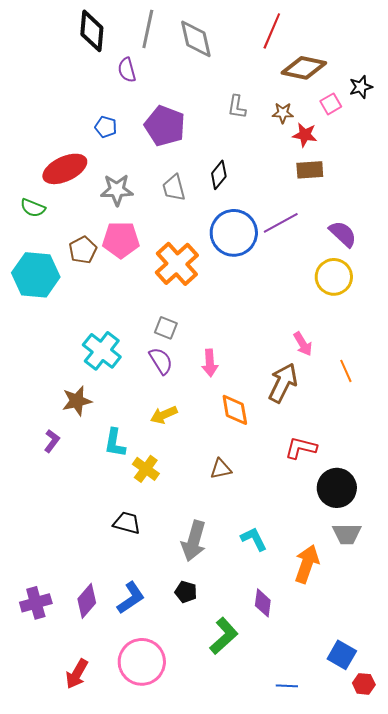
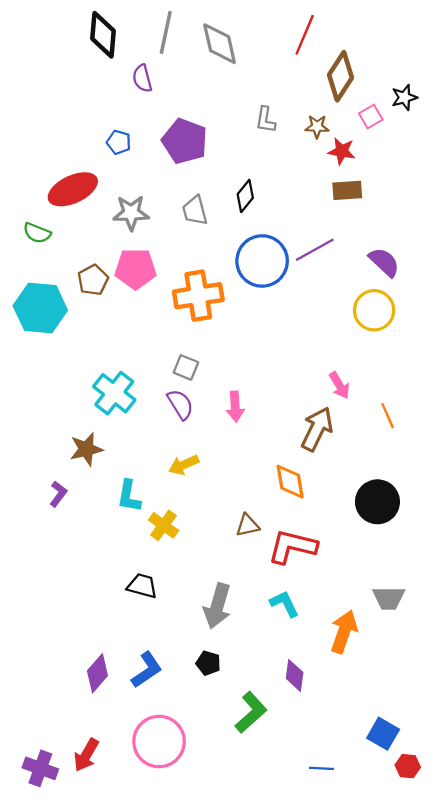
brown diamond: (304, 68) -> (341, 76), turned -69
orange cross: (177, 264) -> (198, 296), turned 33
orange diamond: (235, 410) -> (290, 482), moved
red L-shape: (301, 448) -> (292, 547), moved, size x1.4
black circle: (337, 488) -> (377, 502), moved
purple cross: (36, 603) -> (40, 768), moved, turned 36

